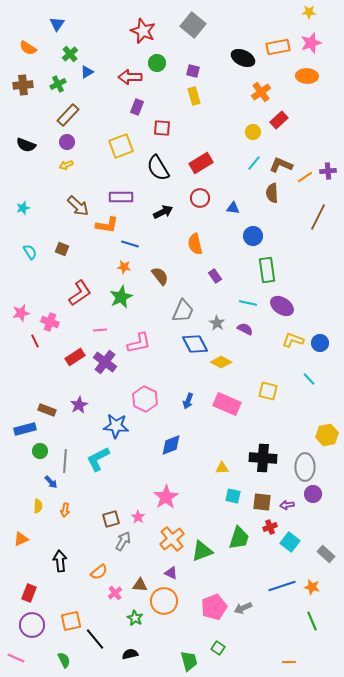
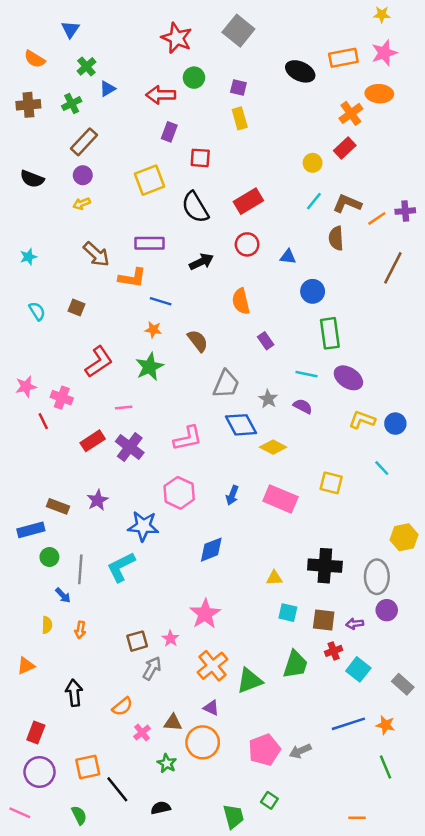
orange cross: (261, 92) -> (351, 113), moved
pink L-shape: (139, 343) -> (188, 438), moved

